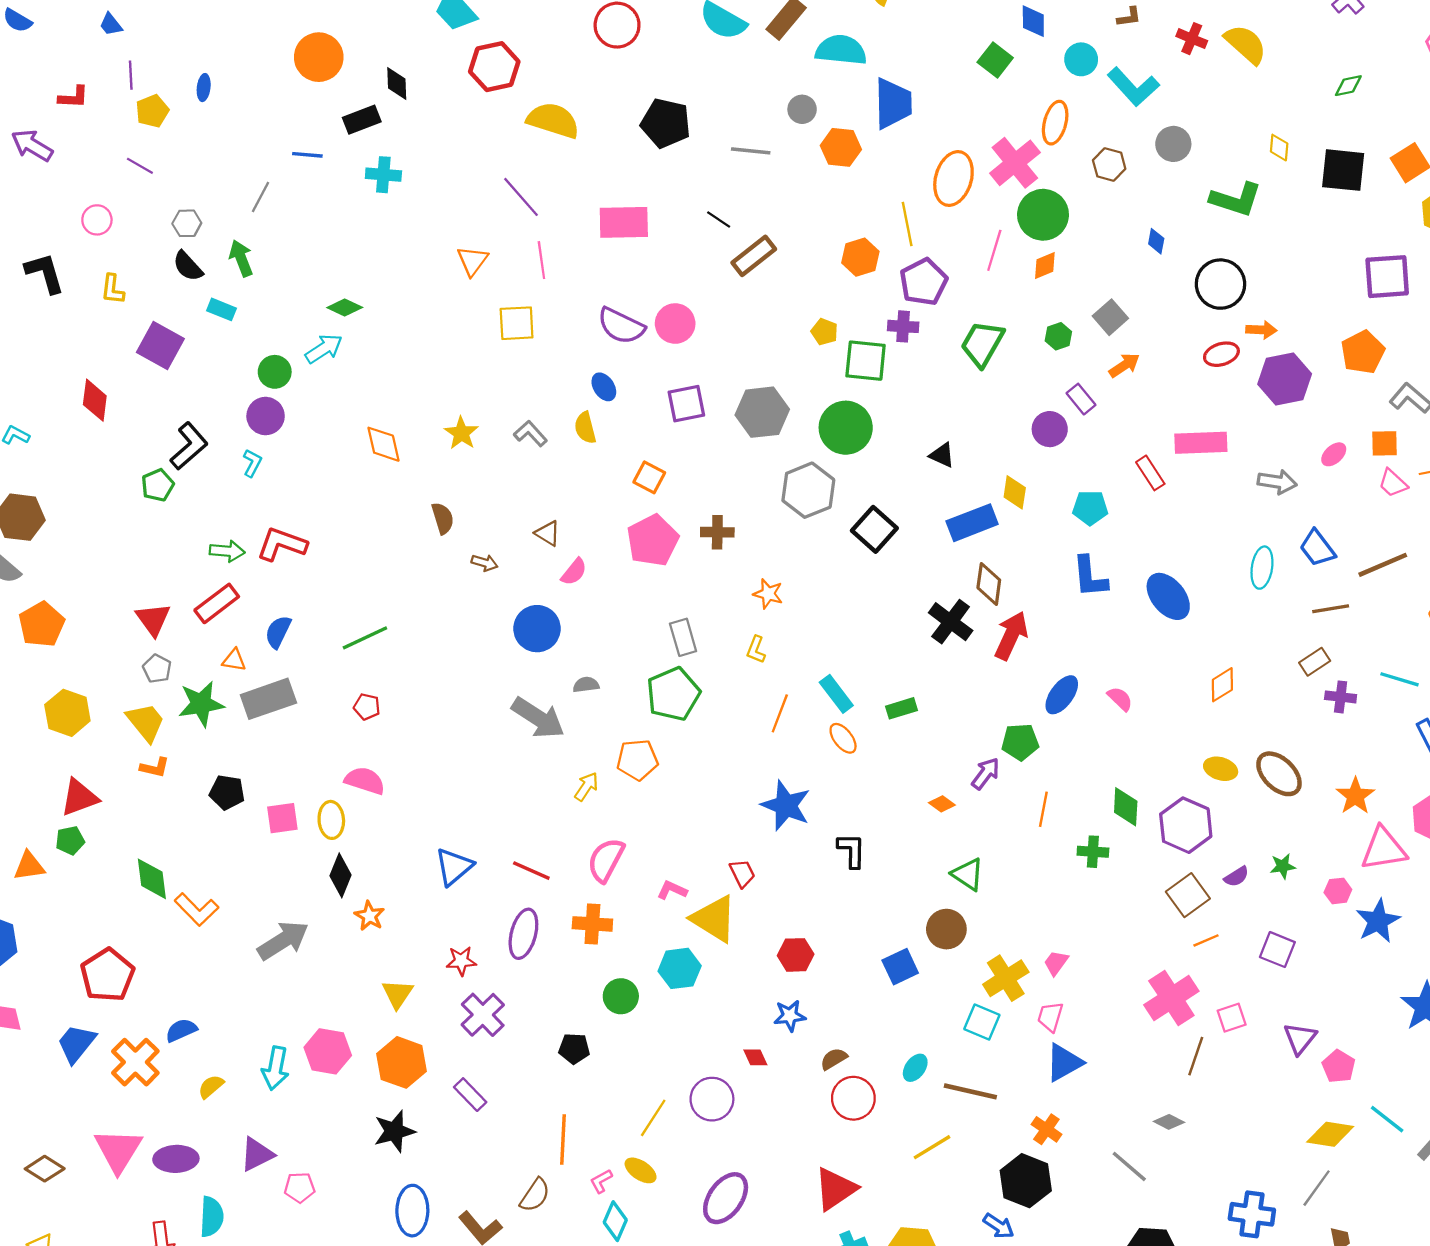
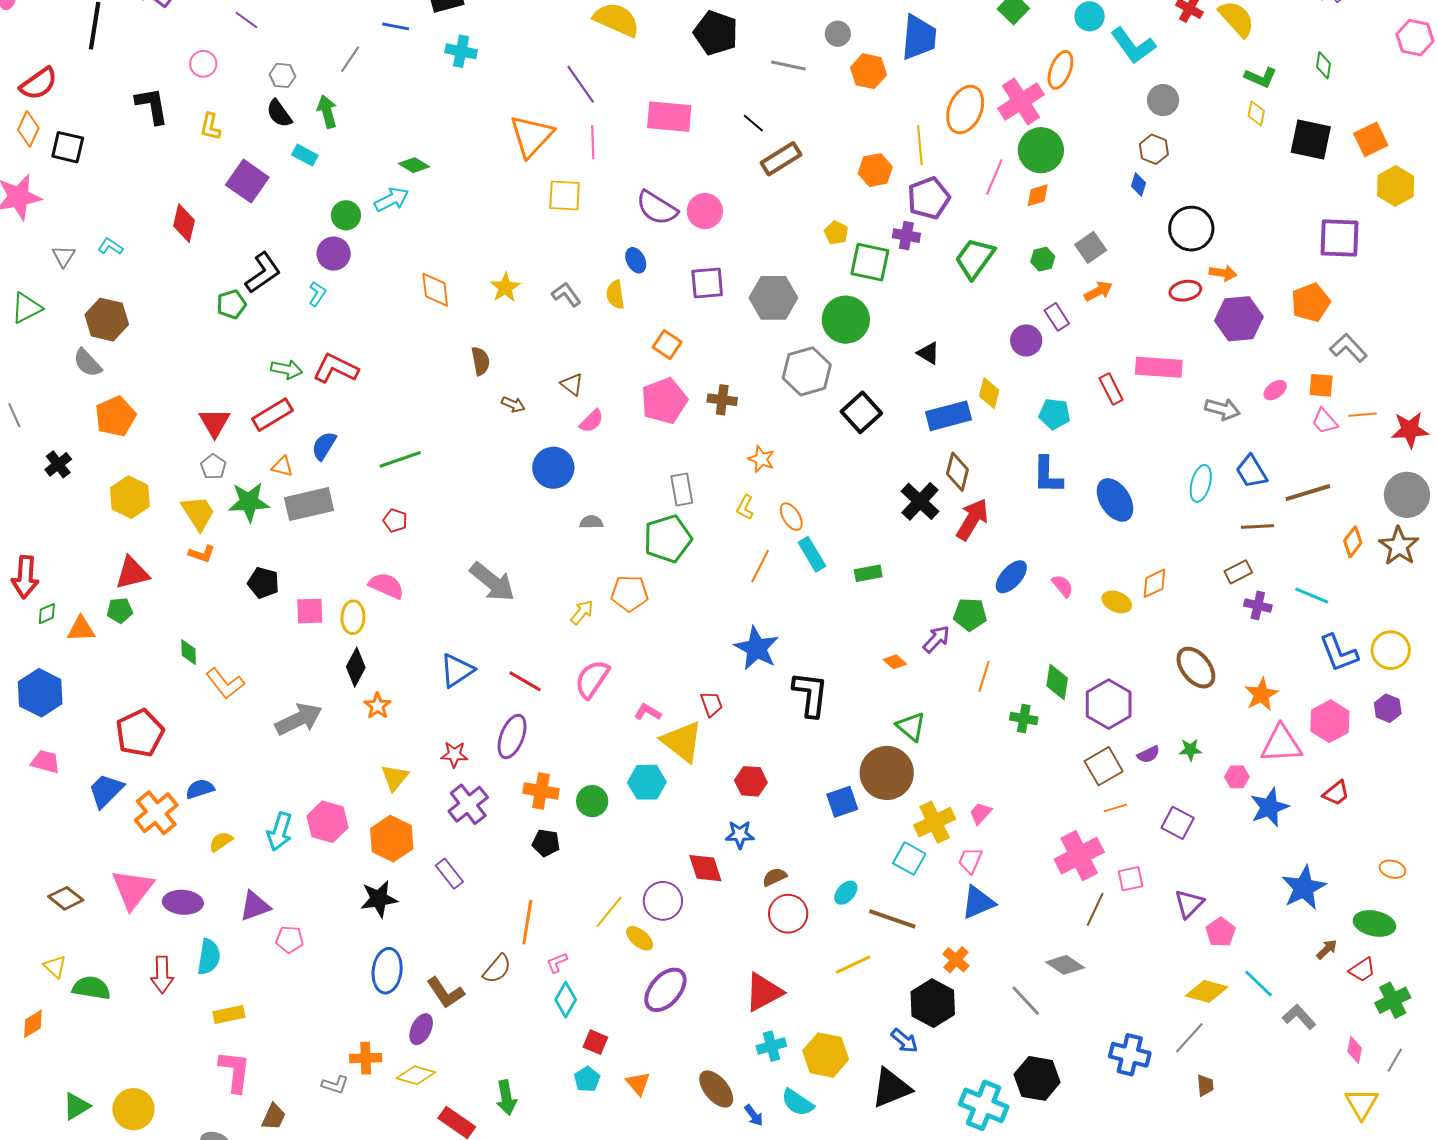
green diamond: (1348, 86) -> (1323, 65), turned -76
brown hexagon: (1109, 165) -> (1154, 149), moved
green L-shape: (1236, 199) -> (1261, 77), moved, size x0.7
orange triangle: (472, 261) -> (532, 136), size x1.6
gray arrow: (538, 718) -> (492, 582), moved
orange ellipse: (843, 738) -> (791, 517), moved
yellow ellipse: (1221, 769) -> (1117, 602), moved
black L-shape: (852, 850) -> (810, 694), size x1.4
green diamond: (152, 879) -> (189, 652), size x0.7
orange cross: (592, 924) -> (541, 791), moved
brown circle: (946, 929) -> (887, 773), size x1.5
red diamond: (755, 1057) -> (705, 868), size x1.6
gray diamond: (1169, 1122) -> (1065, 965), size x1.4
yellow ellipse: (641, 1170) -> (640, 938), moved

